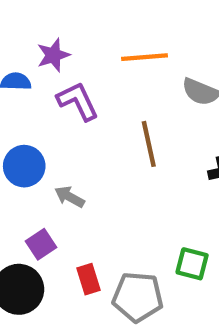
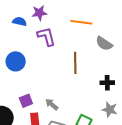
gray arrow: (69, 197) -> (52, 104), moved
purple square: (41, 244) -> (26, 101), moved

